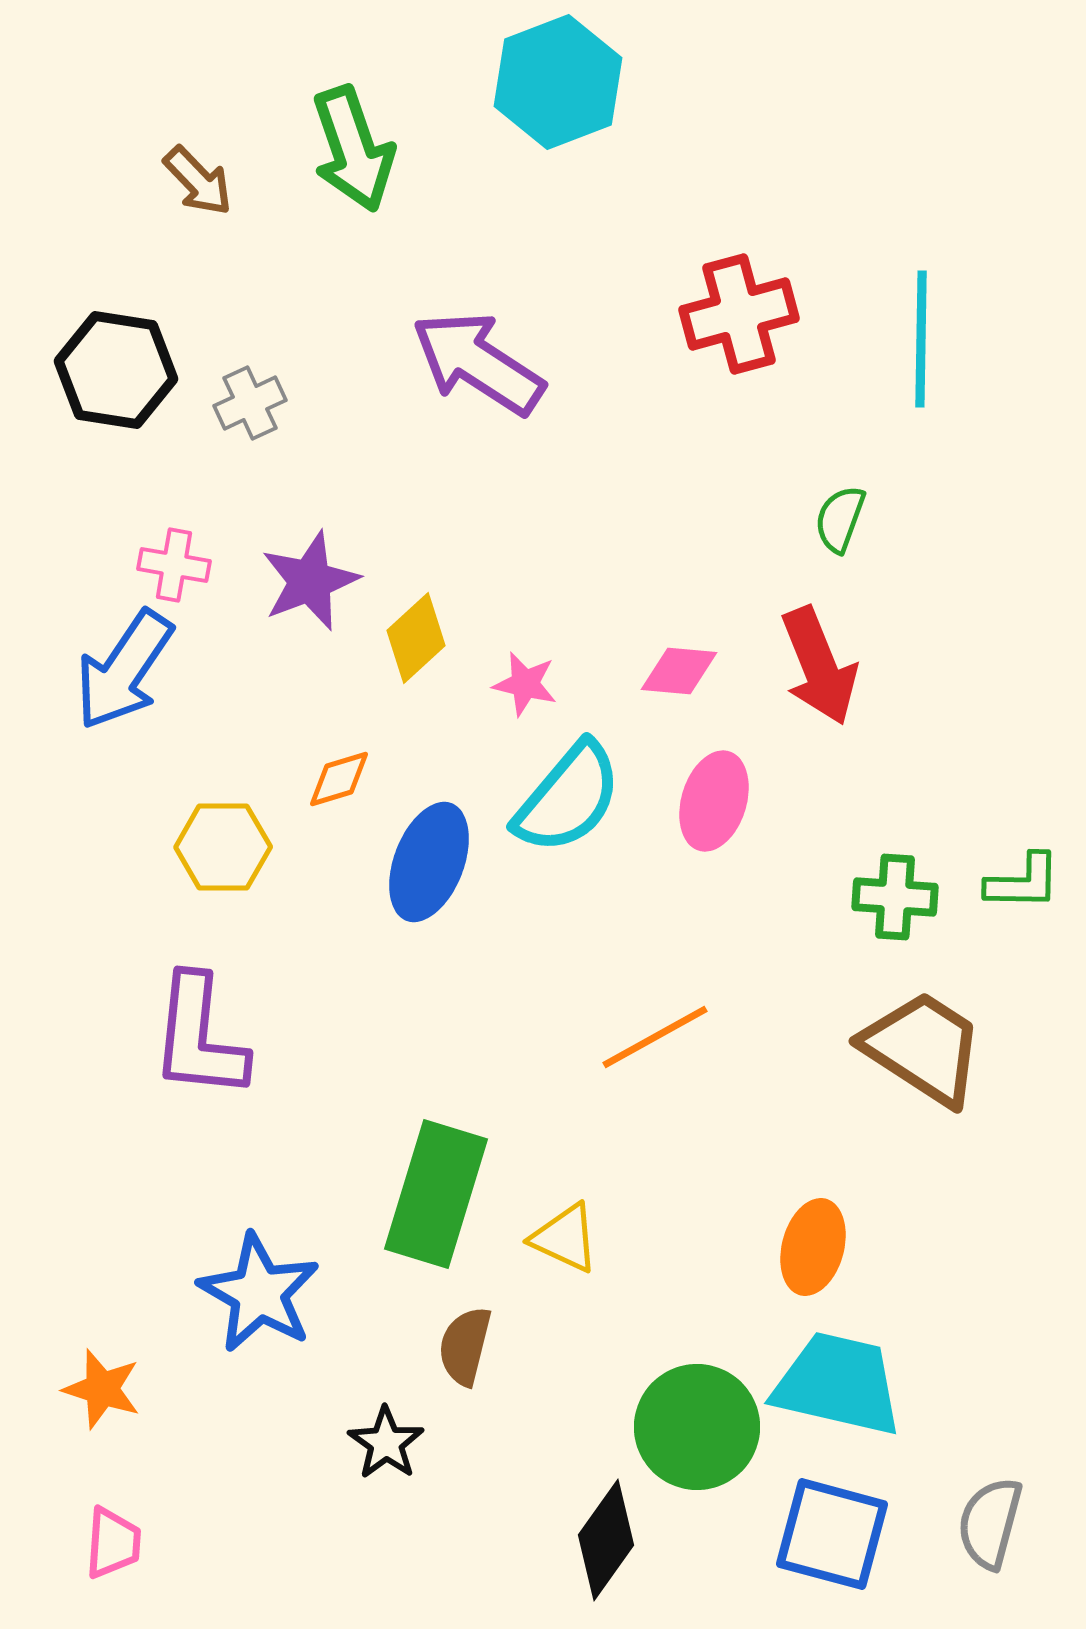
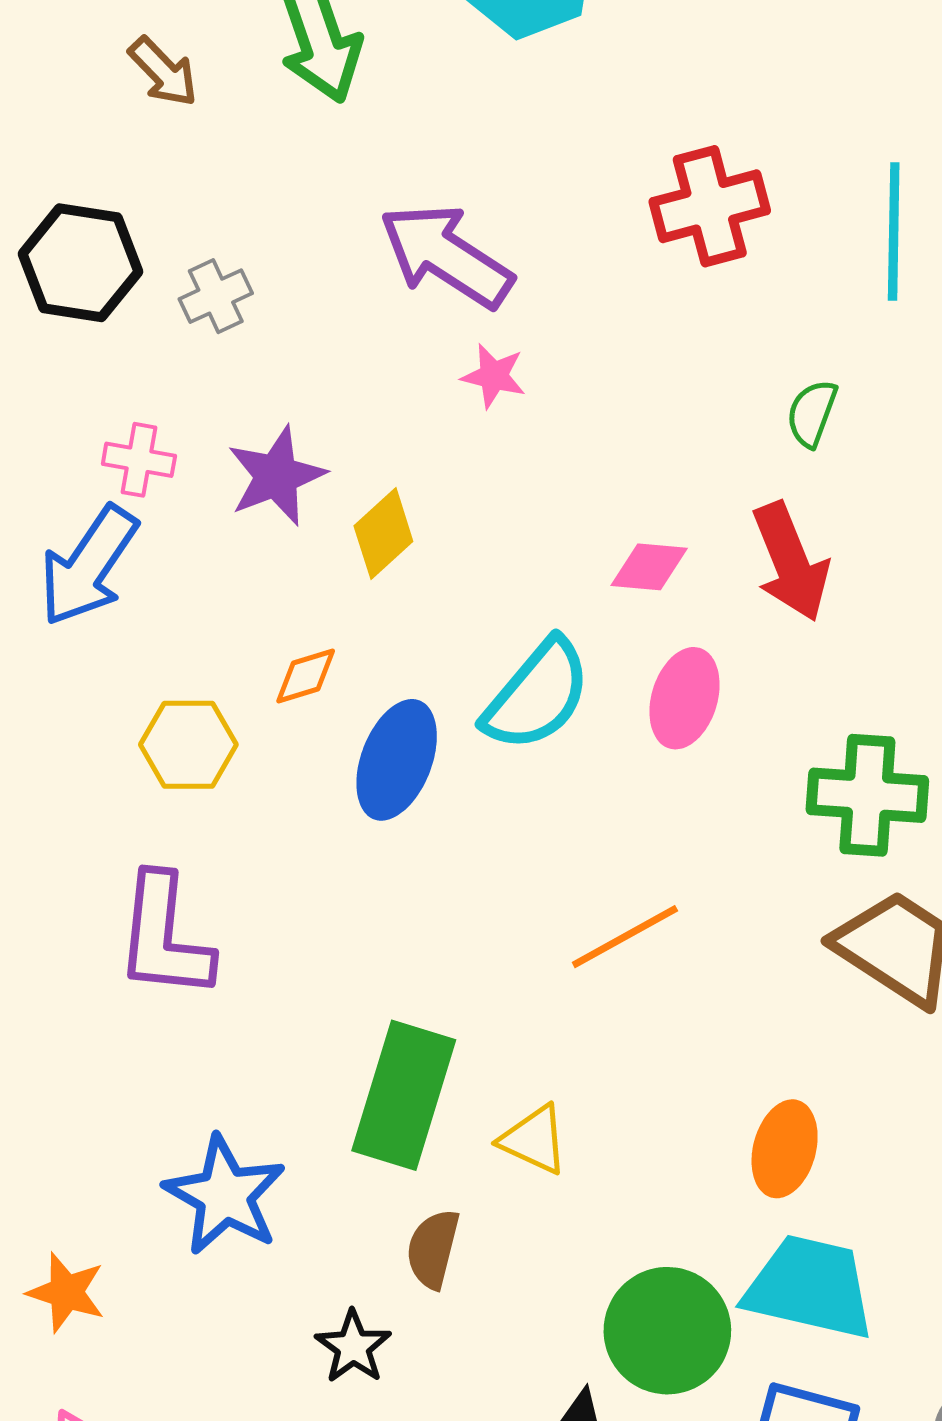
pink star: (525, 684) -> (494, 376), moved
green cross: (895, 897) -> (867, 795), size x1.4

